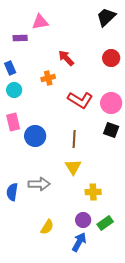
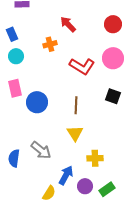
pink circle: (111, 103) -> (113, 58), moved
gray arrow: (39, 184) -> (41, 150), turned 40
blue arrow: (79, 242) -> (66, 175), moved

